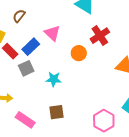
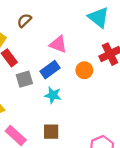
pink triangle: (52, 33) -> (58, 44), turned -30
blue rectangle: (31, 47) -> (50, 70), moved

